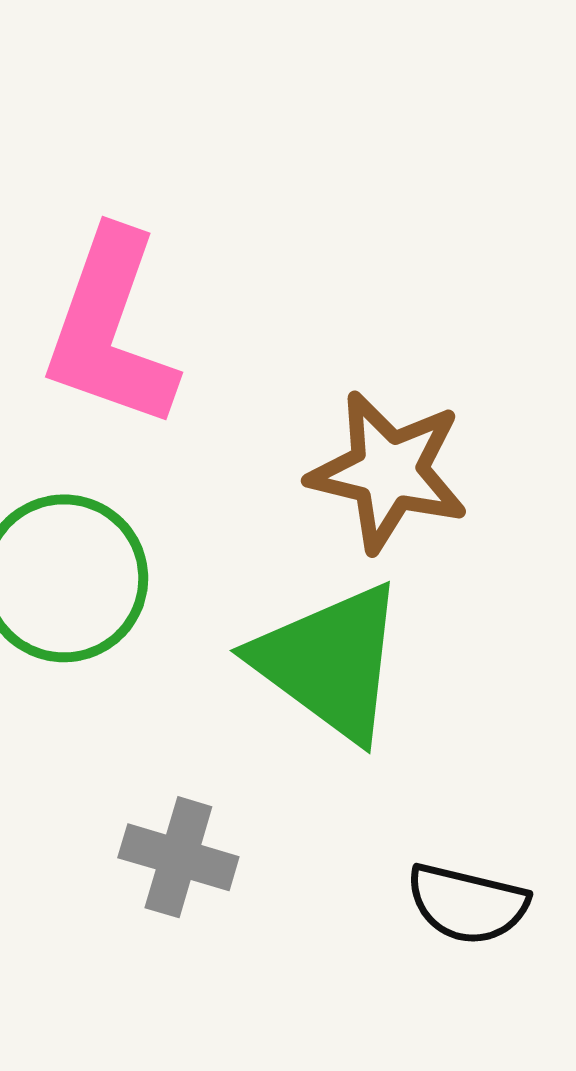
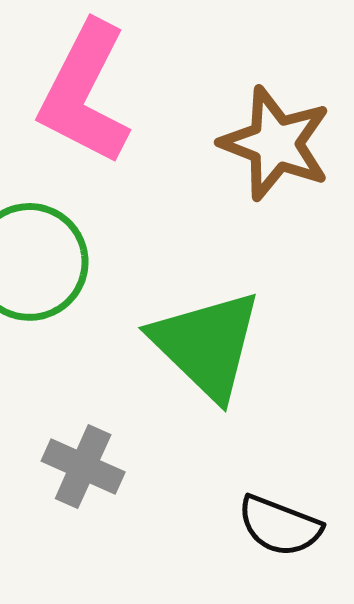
brown star: (388, 471) -> (276, 143), moved

